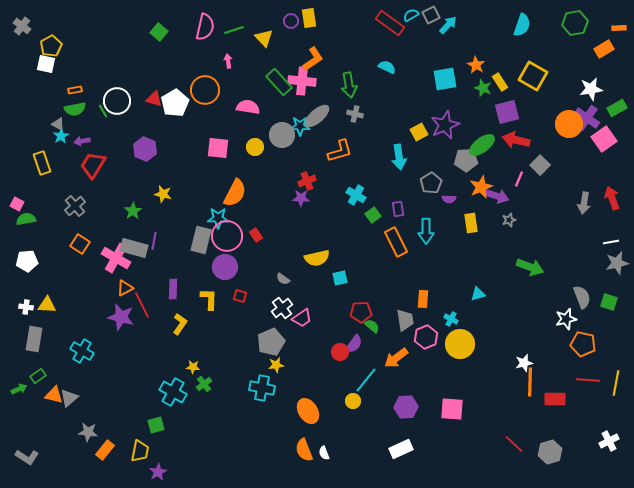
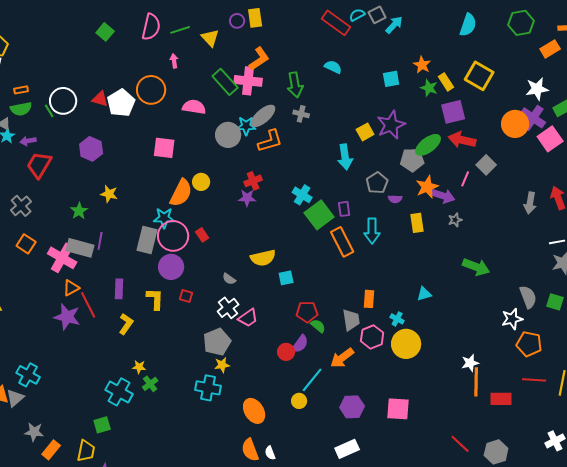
cyan square: (445, 79) -> (391, 79), size x0.7
yellow circle: (255, 147) -> (201, 182), moved
orange L-shape: (340, 151) -> (270, 141), moved
green square: (373, 215) -> (319, 215), size x1.8
cyan cross: (82, 351) -> (28, 375), moved

